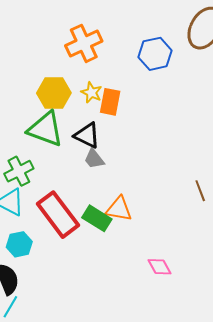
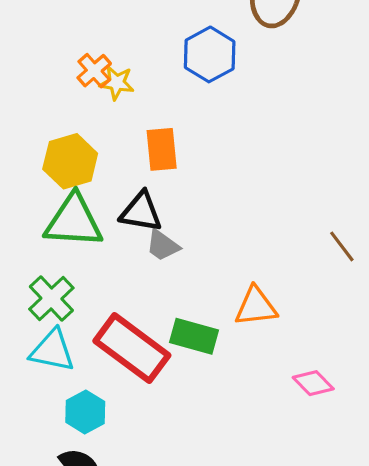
orange cross: (84, 43) -> (94, 71), size x0.6
yellow star: (91, 92) -> (117, 83), moved
orange triangle: (119, 209) -> (256, 307), moved

